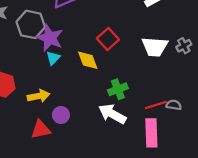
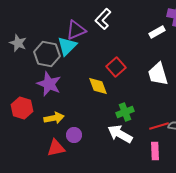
purple star: (50, 38) -> (49, 84), moved
white trapezoid: (155, 47) -> (158, 74), turned 70
cyan triangle: (53, 58) -> (67, 46), moved, size x1.5
pink rectangle: (151, 133) -> (155, 151), size x0.7

